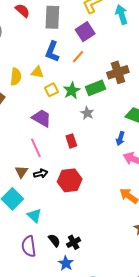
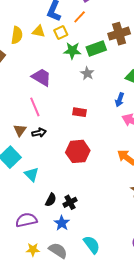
yellow square: (51, 90) -> (61, 32), moved
green star: (72, 91) -> (72, 51), turned 30
red rectangle: (71, 141) -> (80, 112), moved, turned -64
red hexagon: (70, 180) -> (78, 151), moved
black semicircle: (54, 240) -> (51, 200), turned 64
purple semicircle: (29, 246) -> (26, 220), moved, turned 85

